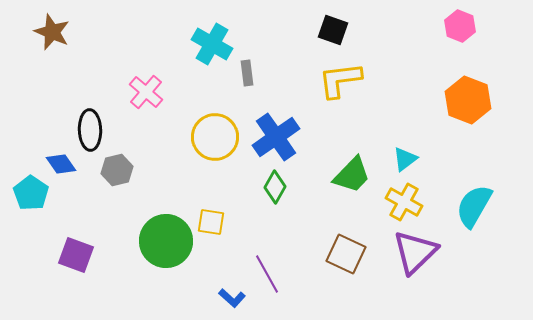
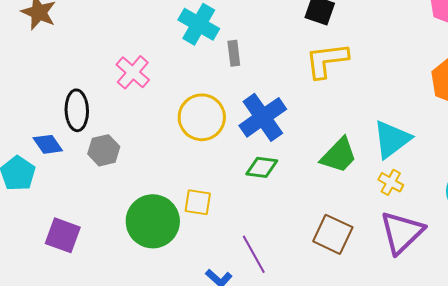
cyan triangle: (405, 159) -> (392, 139), size x1.6
green diamond: (275, 187) -> (262, 167), turned 68
yellow cross: (404, 202) -> (391, 182), size x0.7

